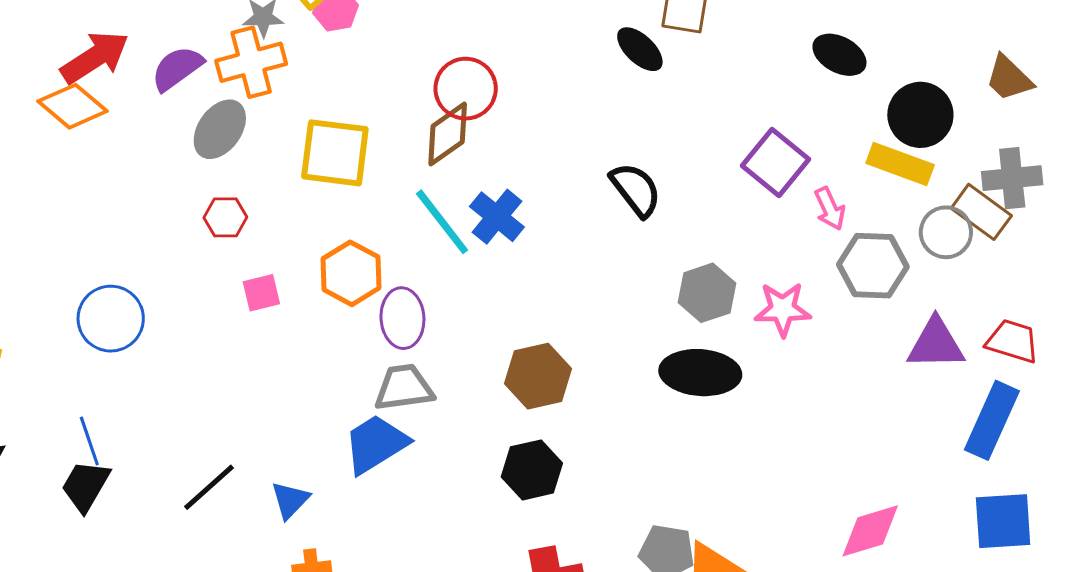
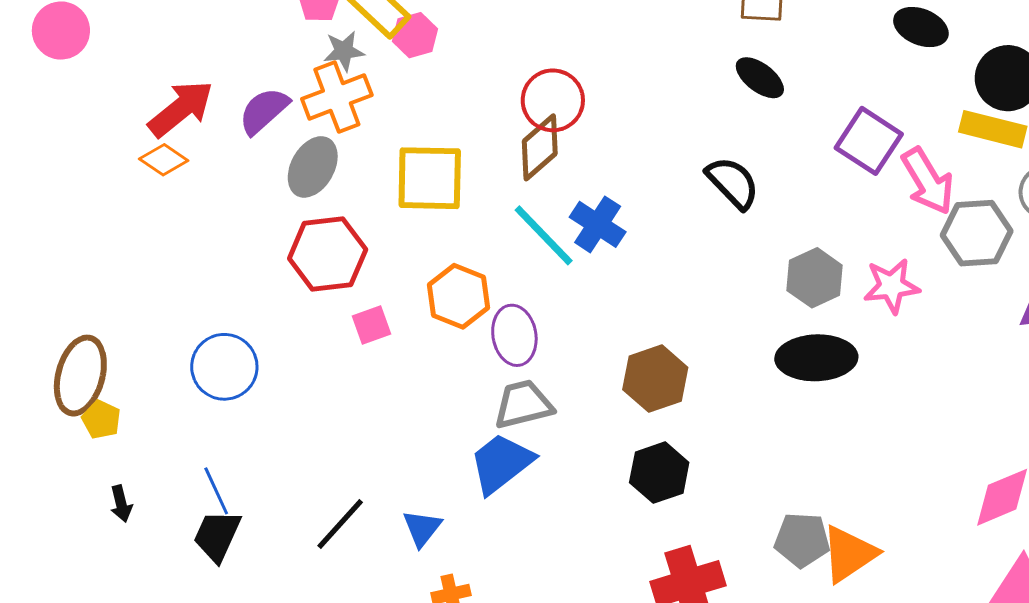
black ellipse: (640, 49) -> (760, 78), moved
orange diamond: (72, 106) -> (164, 160), size x0.7
pink arrow: (830, 209) -> (928, 181), size x1.6
red hexagon: (225, 217) -> (328, 254), size x1.8

